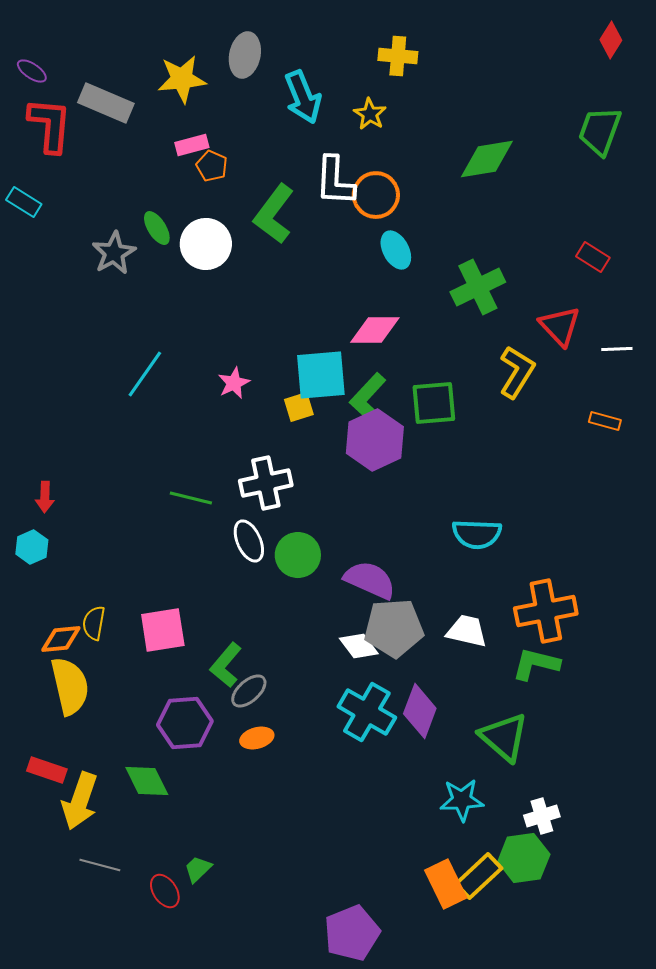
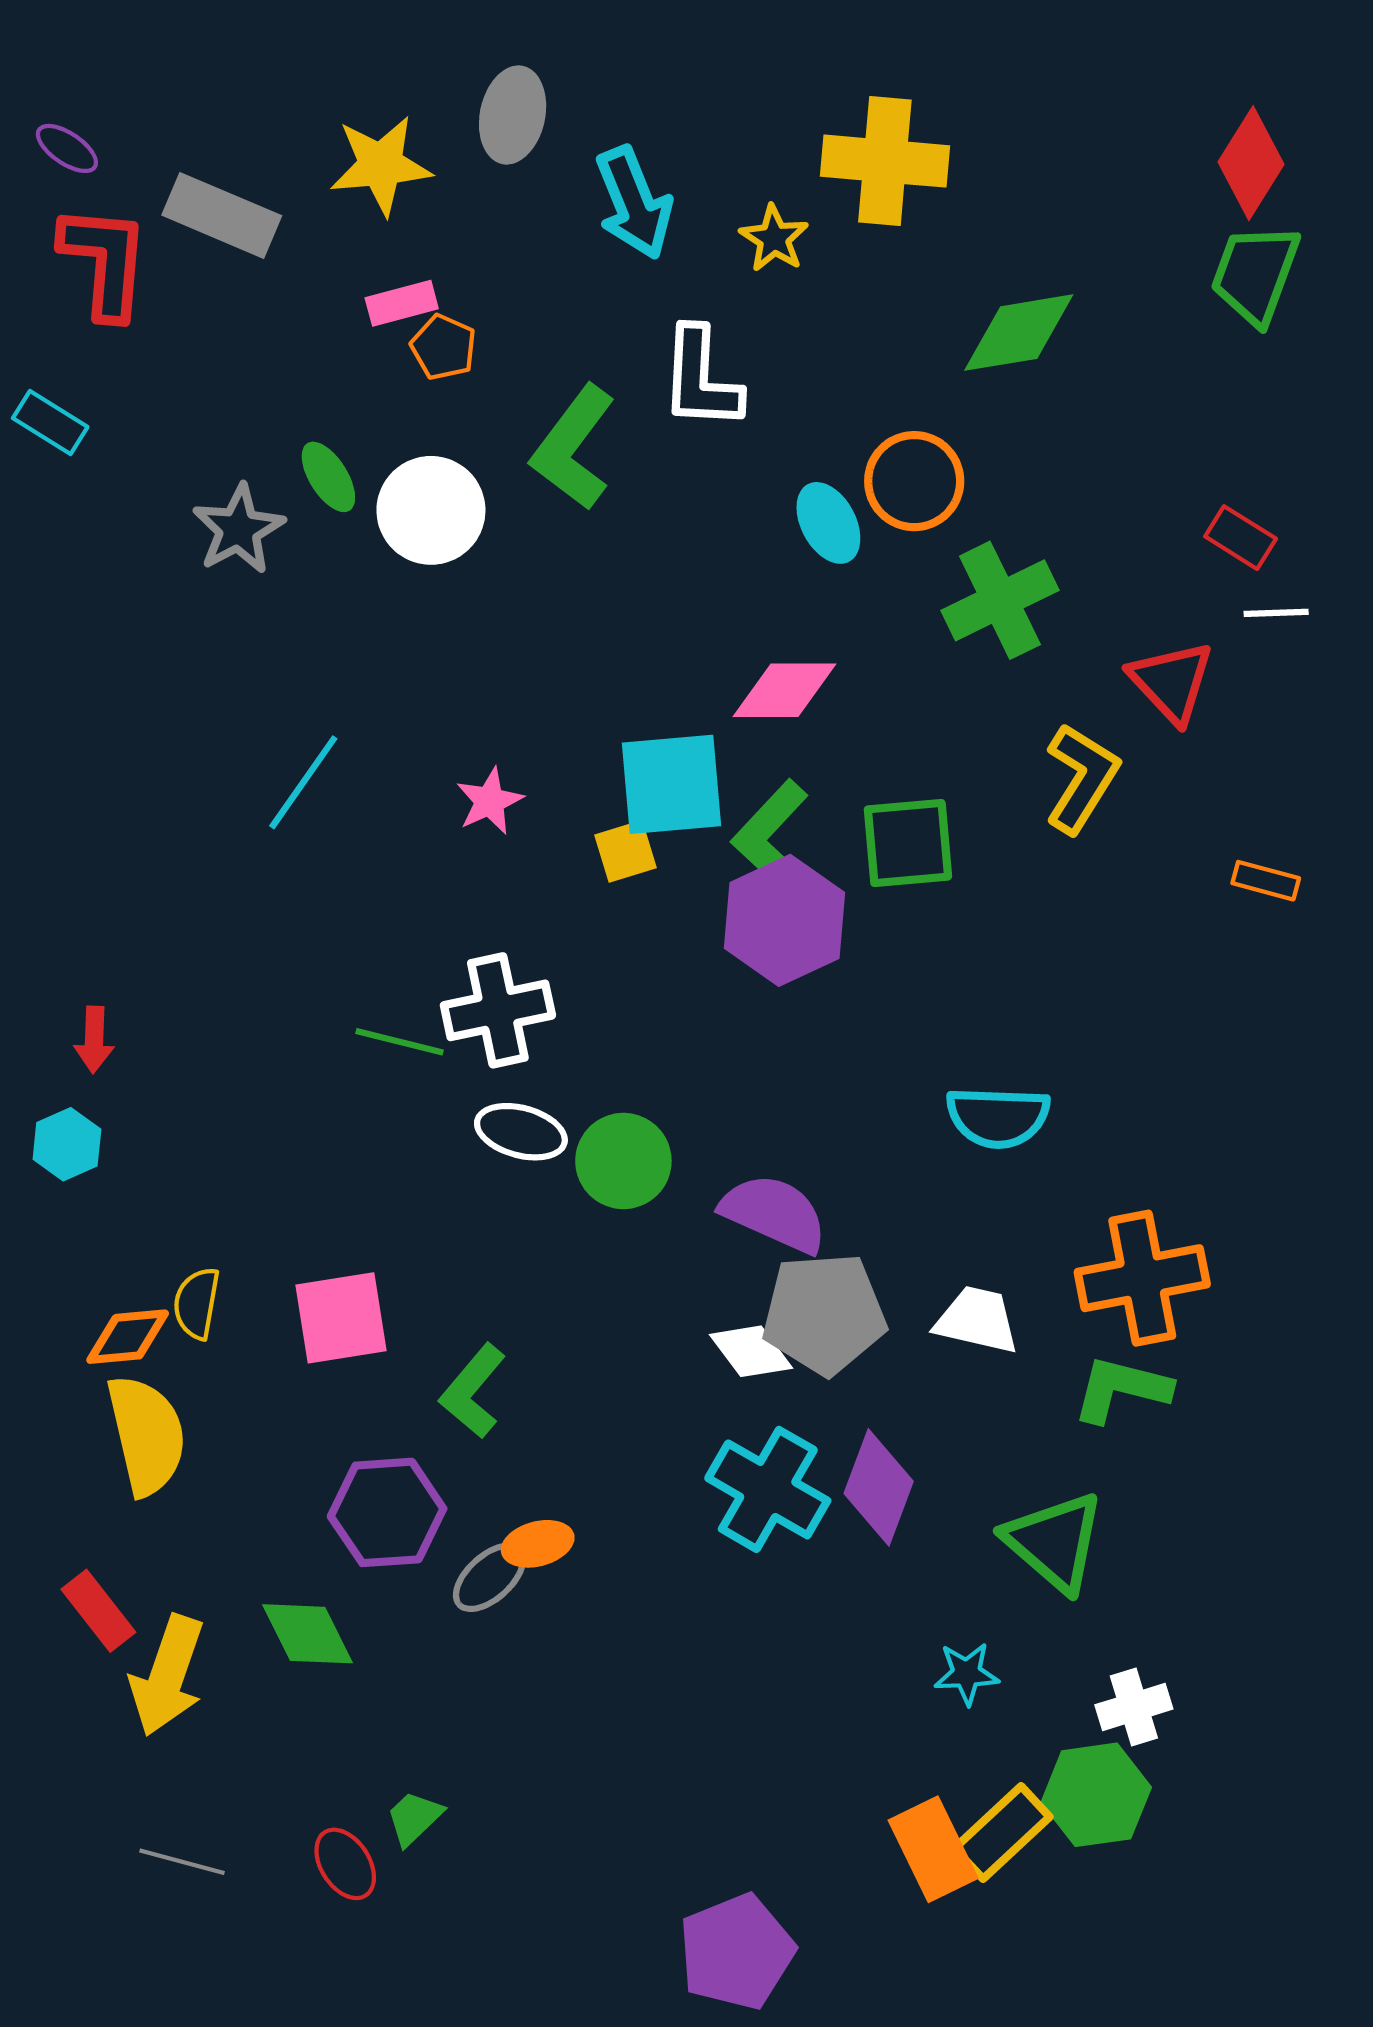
red diamond: (611, 40) -> (1251, 163), moved, size x1.4
yellow cross: (398, 56) -> (885, 161), moved, size x1.5
orange circle: (376, 195) -> (914, 481), moved
white line: (617, 349) -> (1276, 613), moved
white cross: (266, 483) -> (498, 1010), moved
white ellipse: (249, 541) -> (521, 1132), turned -51
gray ellipse: (249, 691) -> (490, 1577), moved
red rectangle: (47, 770) -> (98, 1611), turned 33
cyan star: (462, 800) -> (967, 1674), size x0.7
gray line: (100, 865) -> (182, 1862), moved

